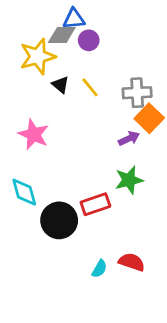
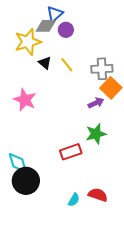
blue triangle: (74, 19) -> (55, 14), turned -36
cyan diamond: (24, 192) -> (18, 163), moved
black circle: (59, 220) -> (26, 181), moved

